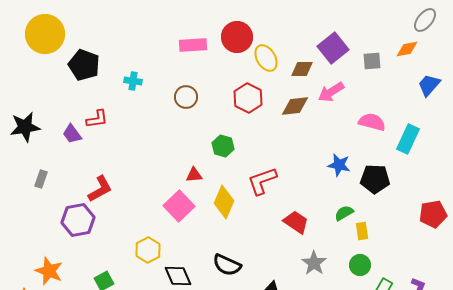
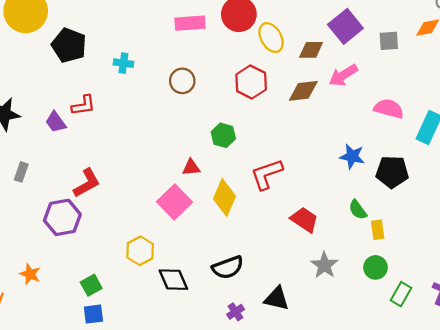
green semicircle: (344, 213) -> (358, 210), turned -96
black semicircle: (227, 265) -> (228, 267), turned -44
orange star: (49, 271) -> (30, 274), size x0.7

